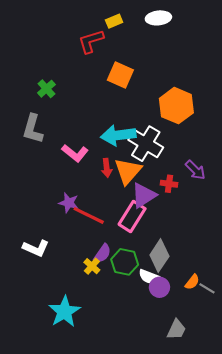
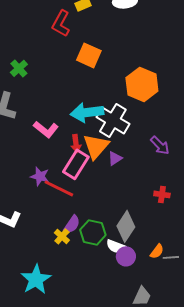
red L-shape: (91, 41) -> (61, 23), turned -44
red cross: (169, 184) -> (162, 194), moved
purple triangle: (144, 195) -> (115, 158), moved, size x0.6
pink rectangle: (132, 216) -> (76, 164), moved
gray line: (207, 288) -> (171, 257), turned -35

